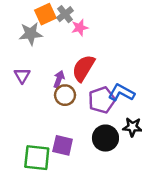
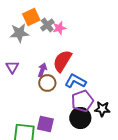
gray cross: (65, 14) -> (47, 25), moved
blue L-shape: (121, 93) -> (75, 81), moved
purple pentagon: (102, 100) -> (82, 101), moved

